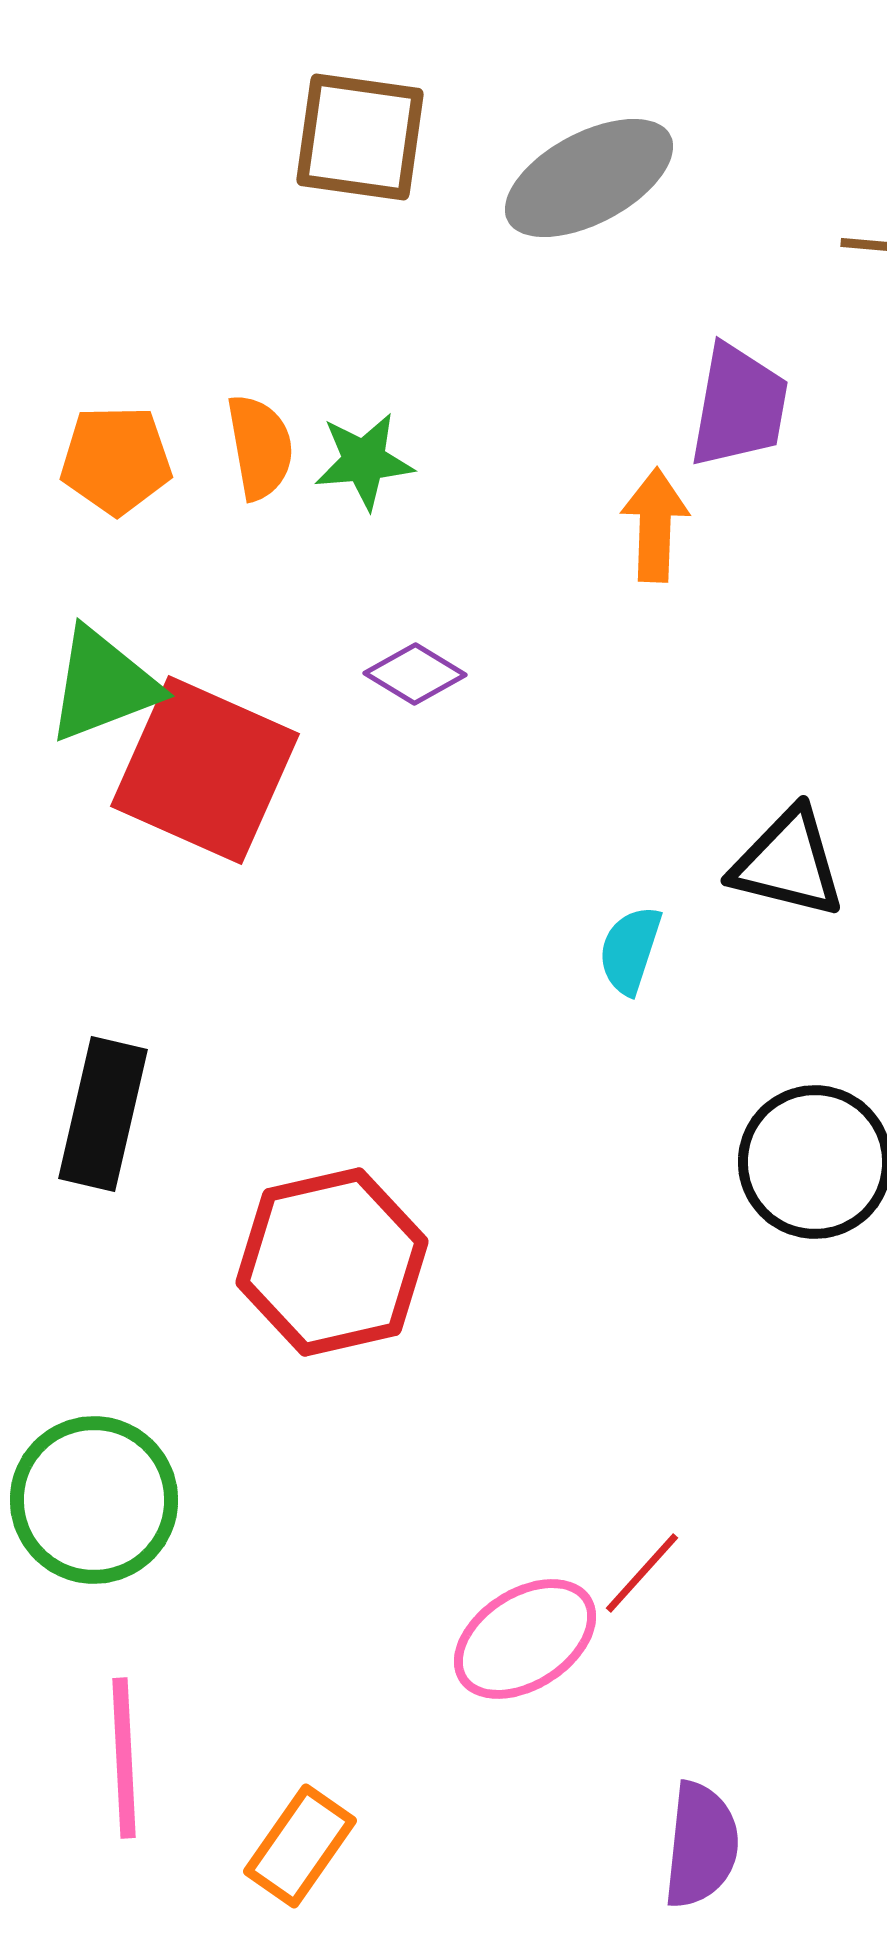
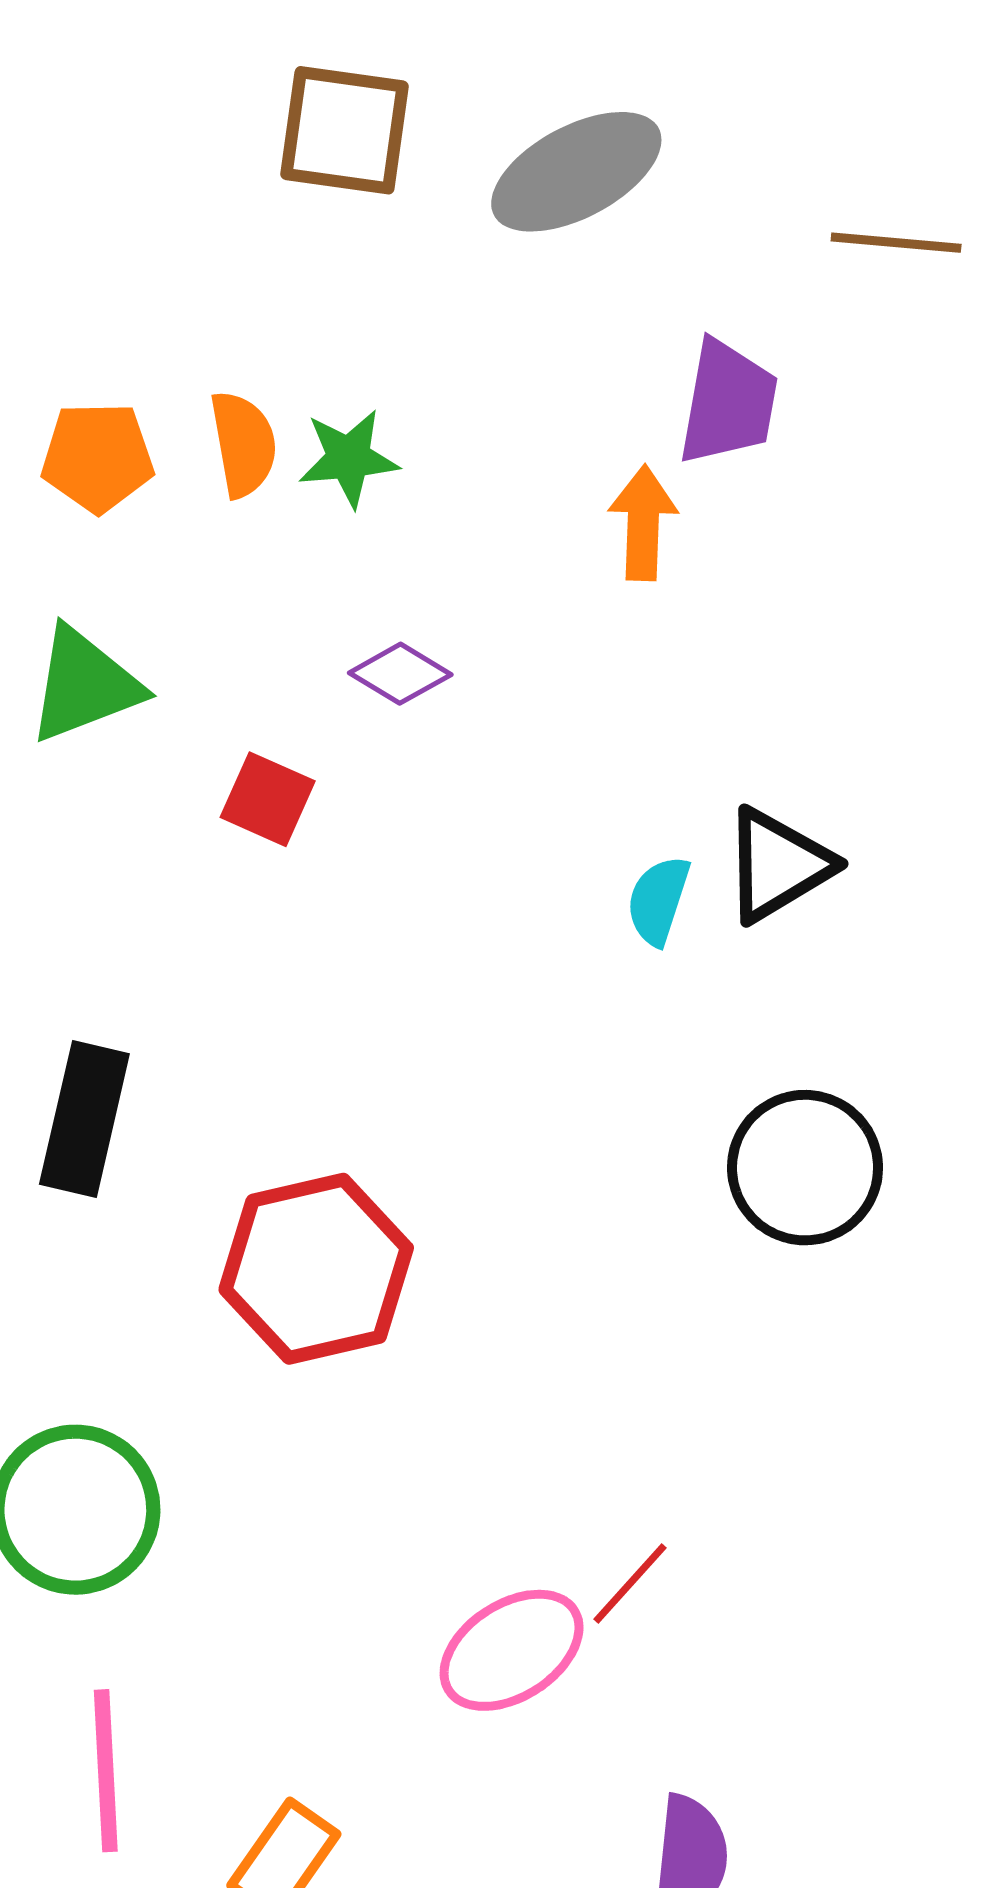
red square: (205, 770) -> (268, 799), moved, size x0.5
black triangle: (788, 863) -> (778, 865), turned -45
cyan semicircle: (630, 950) -> (658, 900), moved

